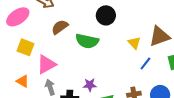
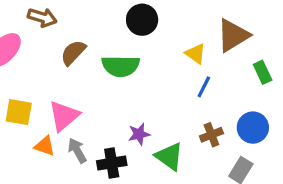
yellow square: (26, 47) -> (19, 112), moved
blue line: (145, 64) -> (204, 87), moved
orange triangle: (23, 81) -> (45, 146), moved

